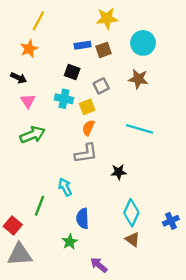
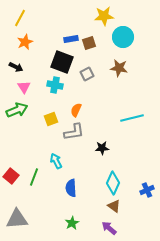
yellow star: (107, 18) -> (104, 16), moved
yellow line: (38, 21) -> (20, 18), moved
black square: (72, 72) -> (62, 62), size x1.6
yellow square: (87, 107) -> (51, 119), moved
cyan line: (140, 129) -> (132, 118), moved, turned -30
green arrow: (33, 135) -> (17, 110), moved
red square: (13, 225) -> (11, 176), moved
green star: (70, 242) -> (72, 223), moved
purple arrow: (99, 265) -> (109, 228), moved

